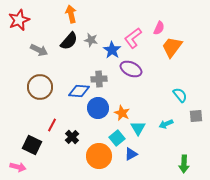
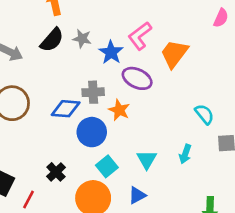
pink semicircle: (159, 28) -> (221, 18), moved
orange trapezoid: (172, 47) -> (174, 54), moved
orange star: (122, 113) -> (119, 110), moved
cyan arrow: (166, 124) -> (185, 154), turned -48
red line: (52, 125) -> (29, 199), moved
cyan square: (117, 138) -> (107, 166), moved

